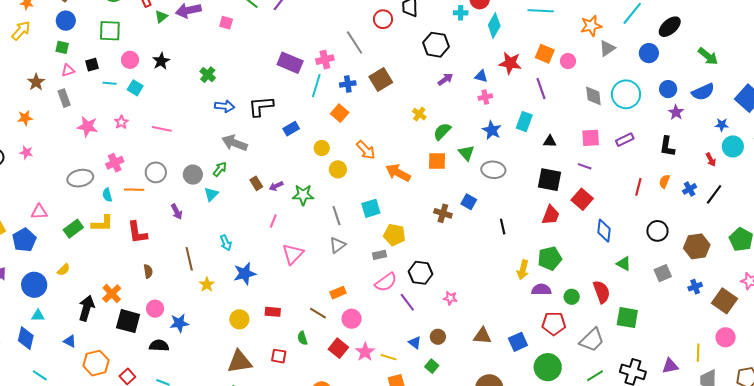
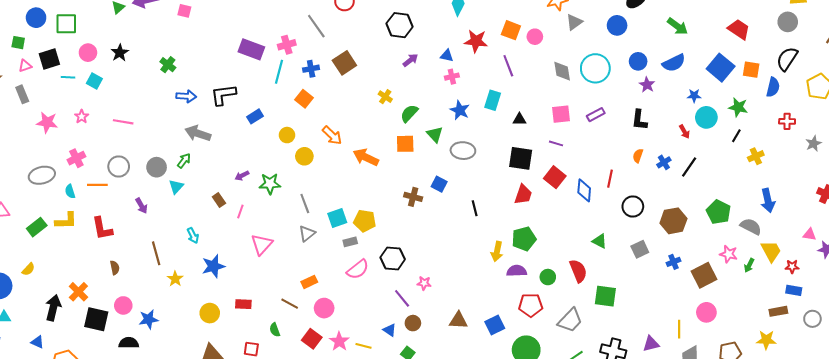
blue circle: (66, 21) -> (36, 18), moved
black square: (92, 65) -> (49, 59), size x1.5
brown rectangle: (256, 183) -> (219, 200), moved
red line: (638, 187) -> (610, 179), moved
cyan square: (371, 208) -> (337, 218), moved
blue diamond: (604, 231) -> (584, 190), moved
brown square: (725, 301) -> (704, 275), turned 30
purple line: (407, 302) -> (402, 298), moved

